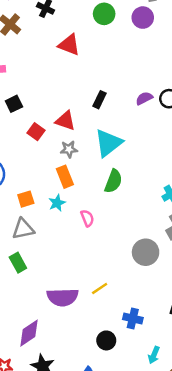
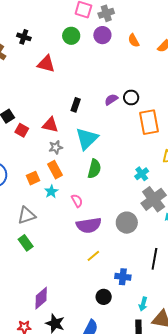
red square: (36, 132) -> (22, 130), moved
orange square: (26, 199) -> (33, 178), moved
purple semicircle: (63, 297) -> (89, 225), moved

